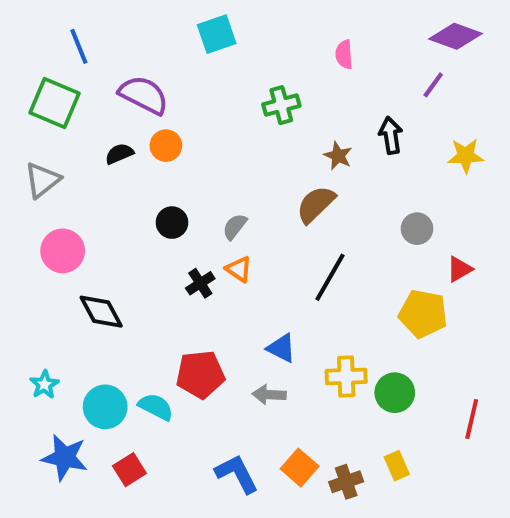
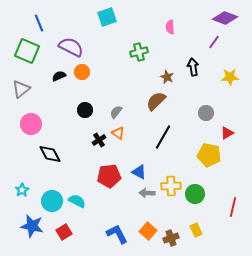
red pentagon: (200, 374) -> (109, 176), moved
gray arrow: (269, 395) -> (147, 193), moved

